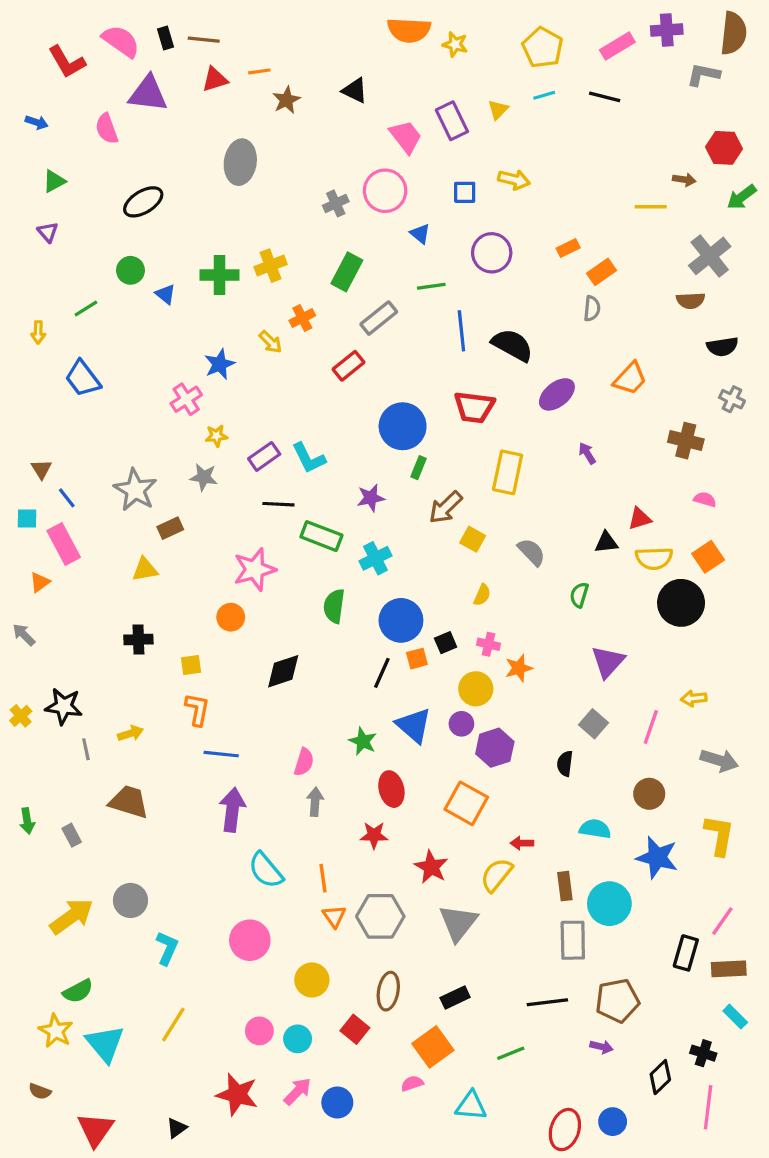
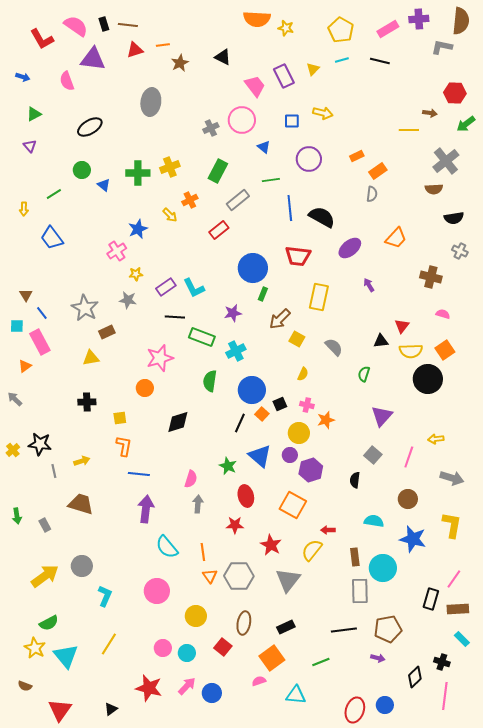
red triangle: (640, 519) -> (402, 326), turned -35
orange square: (417, 659) -> (262, 414), turned -32

